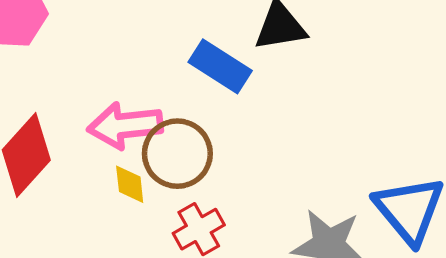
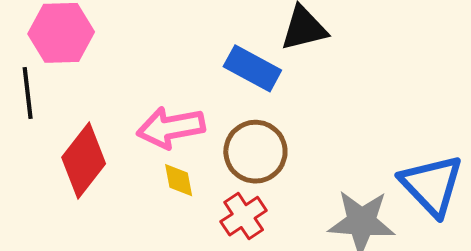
brown circle: (177, 154) -> (255, 152), moved

